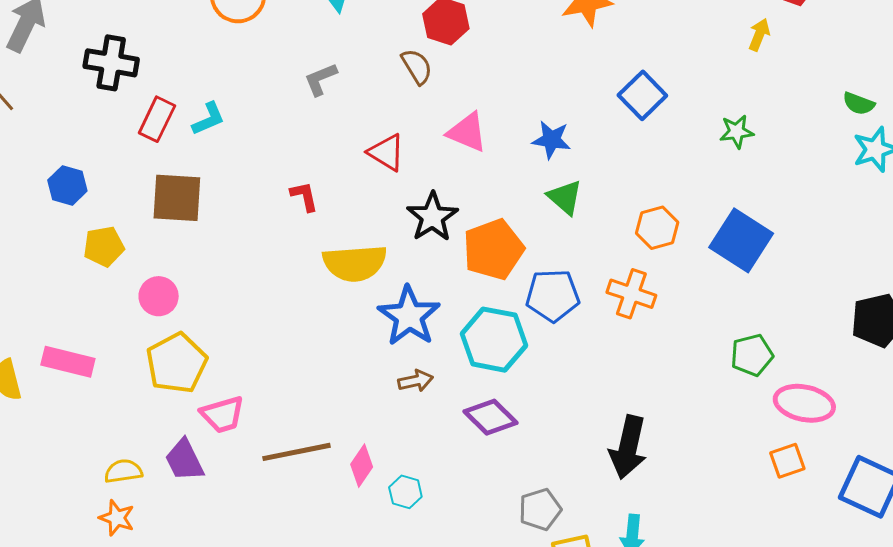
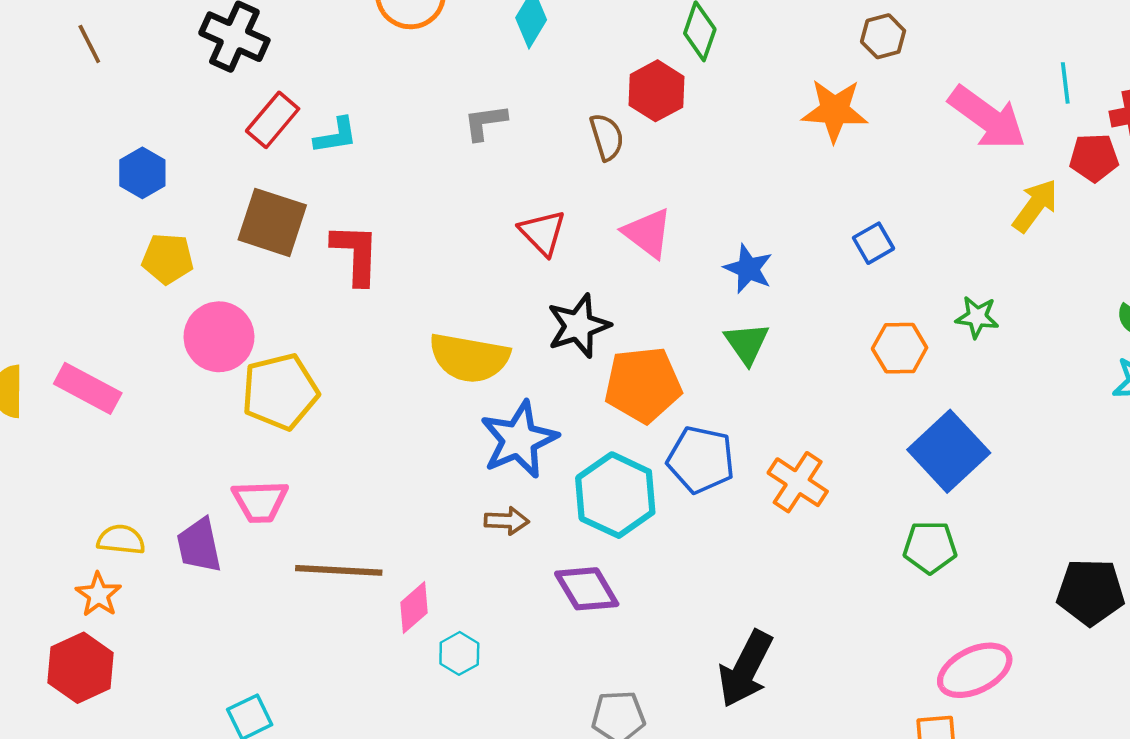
yellow arrow: (759, 35) -> (1035, 206), size x1.4
blue square: (642, 95) -> (873, 243), size x0.7
red L-shape: (304, 196) -> (356, 254), moved, size x1.6
orange hexagon: (657, 228) -> (900, 348), moved
pink circle: (159, 296) -> (219, 337), size x1.4
green pentagon: (752, 355) -> (930, 547), moved
yellow pentagon: (177, 363) -> (280, 392), moved
pink ellipse: (804, 403) -> (975, 670), turned -52

